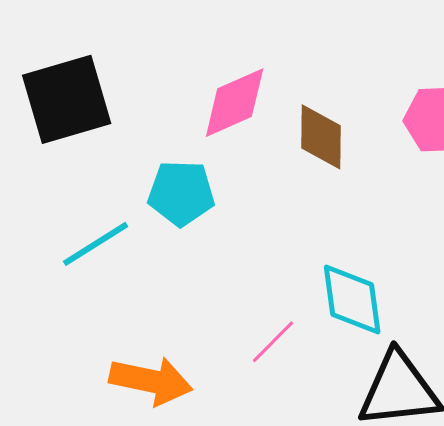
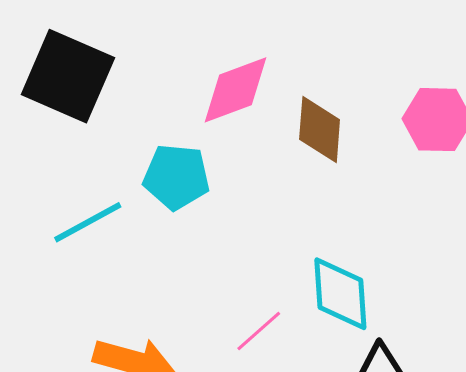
black square: (67, 99) -> (68, 76), turned 36

